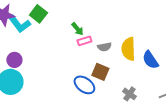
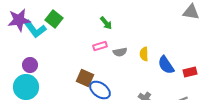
green arrow: (77, 29) -> (106, 23), moved
yellow semicircle: (128, 49) -> (144, 54), size x0.6
brown square: (100, 72) -> (85, 78), moved

